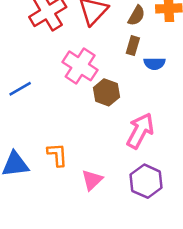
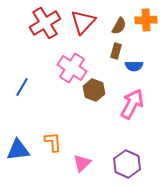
blue line: (20, 89) -> (22, 87), turned -30
pink arrow: (140, 131) -> (132, 104), moved

